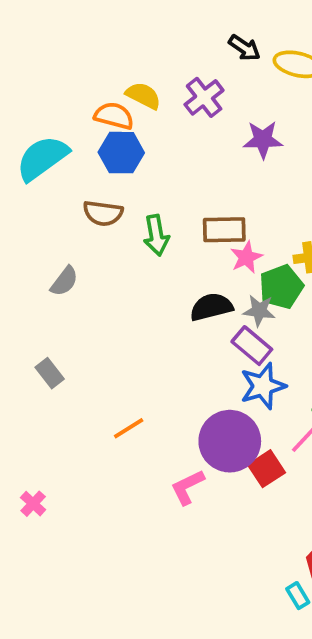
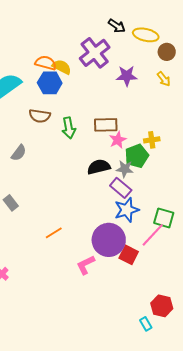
yellow semicircle: (143, 96) -> (62, 67), moved
purple cross: (204, 97) -> (95, 53), size x1.4
red square: (267, 469) -> (129, 255), turned -30

